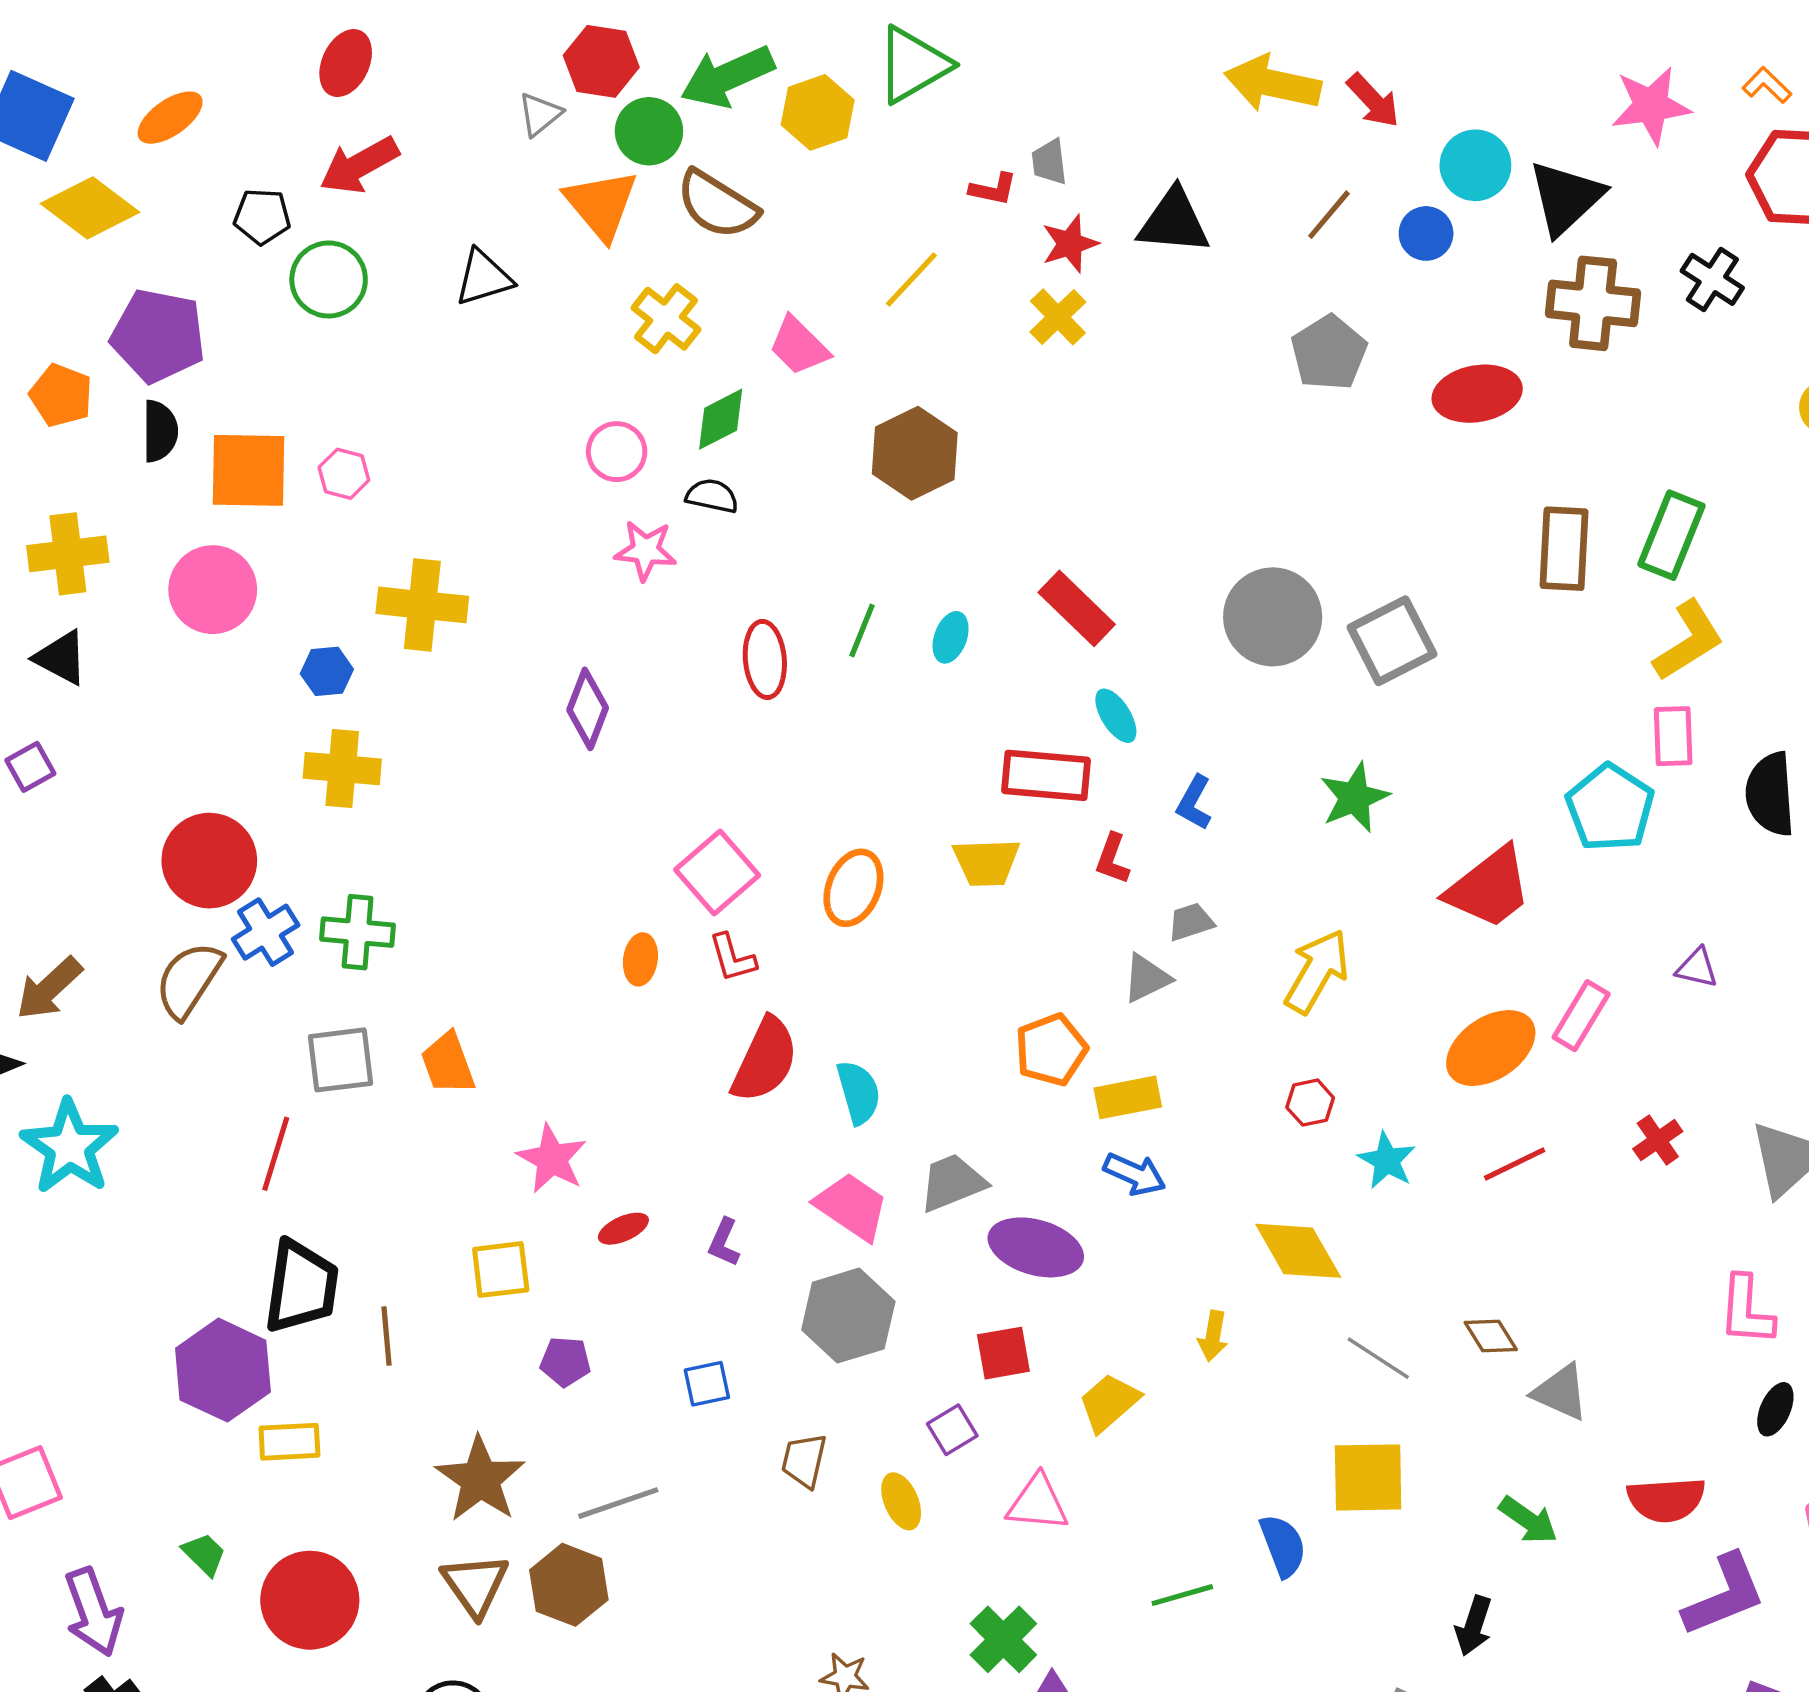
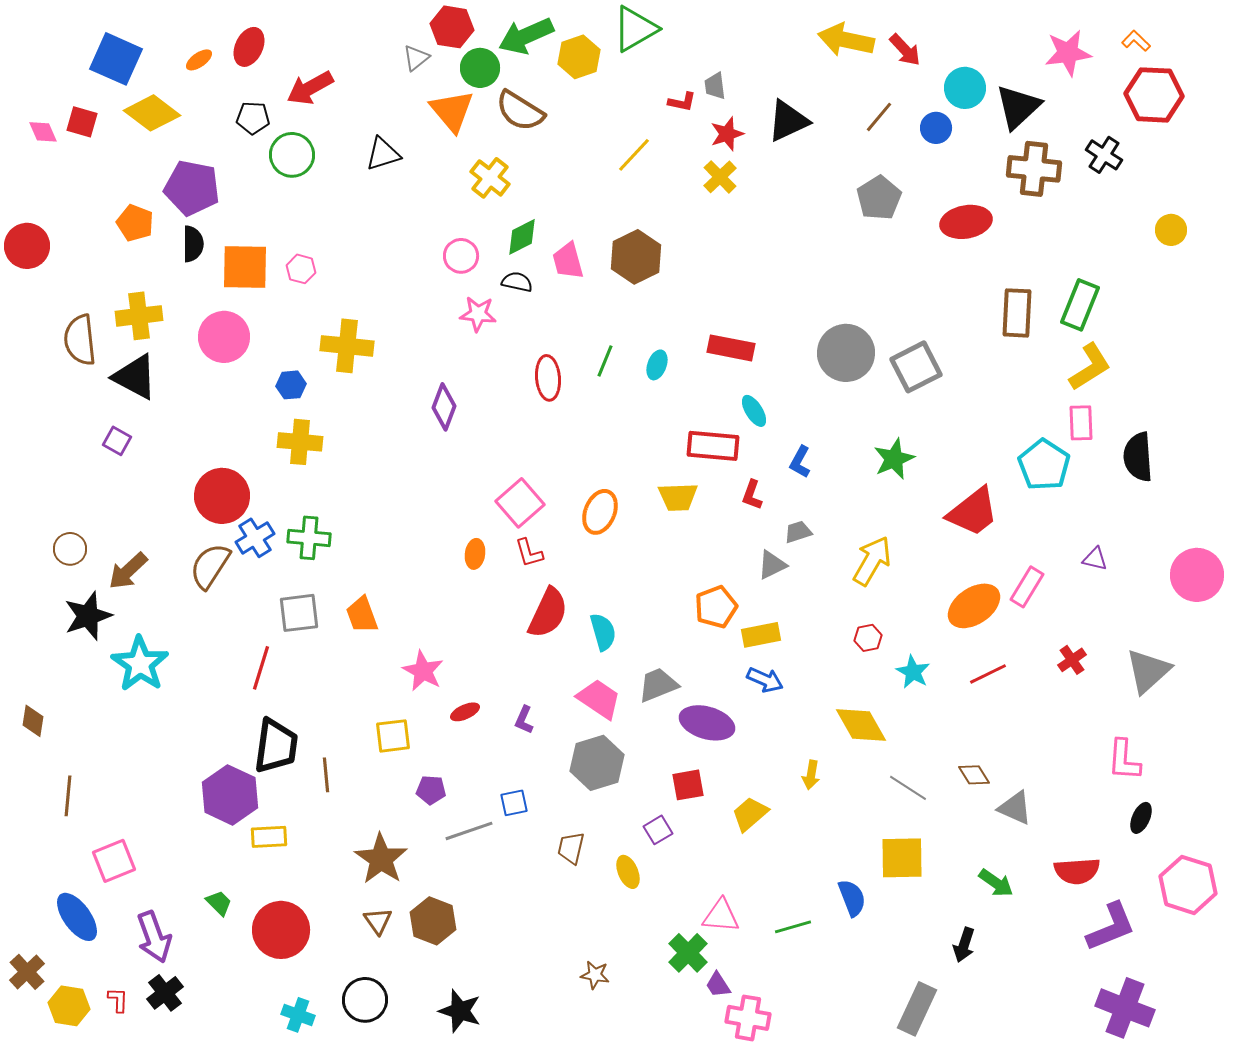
red ellipse: (346, 63) -> (249, 47), moved
orange ellipse: (170, 118) -> (199, 60), size x0.7
black triangle: (1174, 222) -> (788, 121), turned -30
pink trapezoid: (799, 346) -> (568, 261), moved, turned 30
red rectangle: (1077, 608) -> (731, 348), turned -33
black triangle: (61, 658) -> (135, 377), size x1.4
purple square: (30, 767) -> (117, 441), turned -32
gray line: (618, 1503) -> (469, 831), moved
pink triangle: (1037, 1503) -> (721, 916), moved
brown triangle: (475, 1585) -> (378, 921), size x0.7

